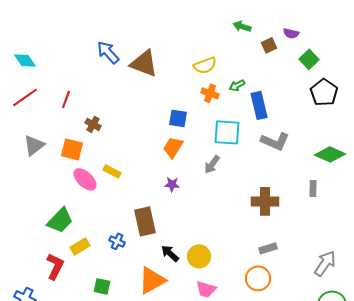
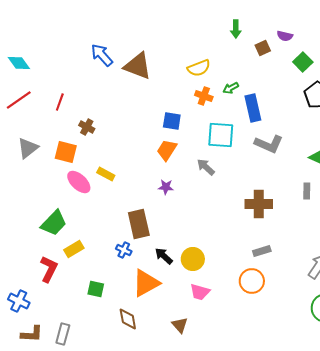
green arrow: (242, 26) -> (236, 29), turned -108
gray arrow: (212, 164) -> (206, 167), turned 96
blue cross: (117, 241) -> (124, 250), moved

